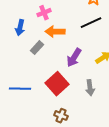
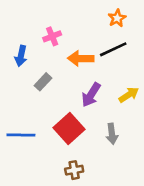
orange arrow: (55, 32) -> (81, 58), moved
brown cross: (61, 116) -> (74, 170), turned -32

